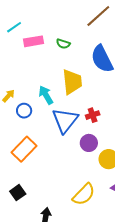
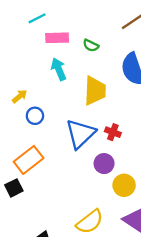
cyan arrow: (46, 95) -> (59, 69), moved
red cross: (93, 115) -> (113, 132), turned 32
black square: (18, 193) -> (14, 188), moved

